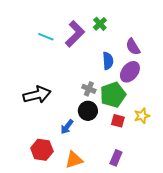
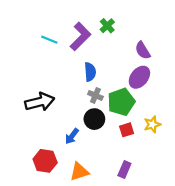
blue semicircle: (108, 61) -> (90, 72), moved
red square: (118, 121) -> (127, 130), turned -32

